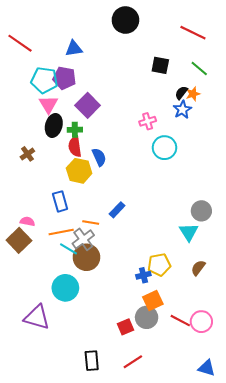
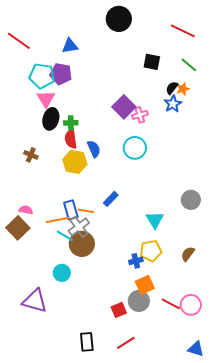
purple square: (88, 105) -> (124, 107), moved
cyan circle: (164, 148) -> (135, 148), moved
brown cross: (27, 154) -> (31, 155), moved, turned -32
blue rectangle: (60, 201) -> (71, 210), moved
cyan triangle: (189, 232) -> (155, 220), moved
cyan circle: (65, 288) -> (62, 273), size x0.7

